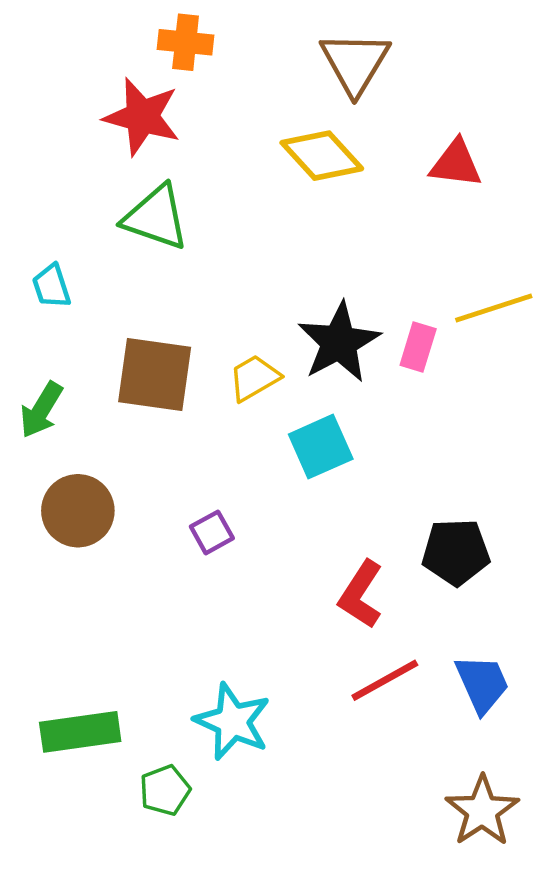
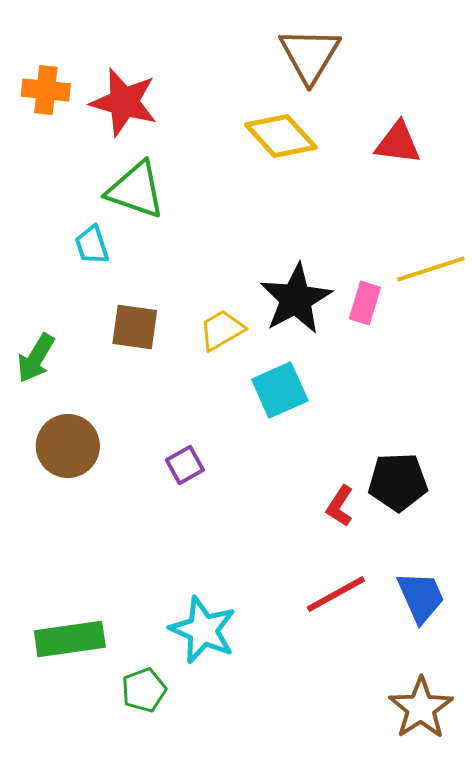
orange cross: (186, 42) -> (46, 90), moved
cyan trapezoid: (52, 286) -> (92, 245), moved
brown square: (155, 374) -> (135, 327), size x0.7
red L-shape: (361, 594) -> (340, 506), moved, size x0.7

